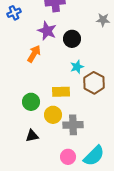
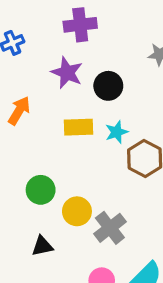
orange arrow: (34, 54) -> (19, 111), moved
yellow rectangle: (61, 92) -> (79, 127), moved
gray cross: (73, 125) -> (110, 228), turned -36

